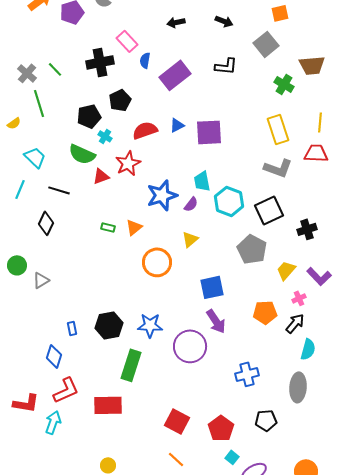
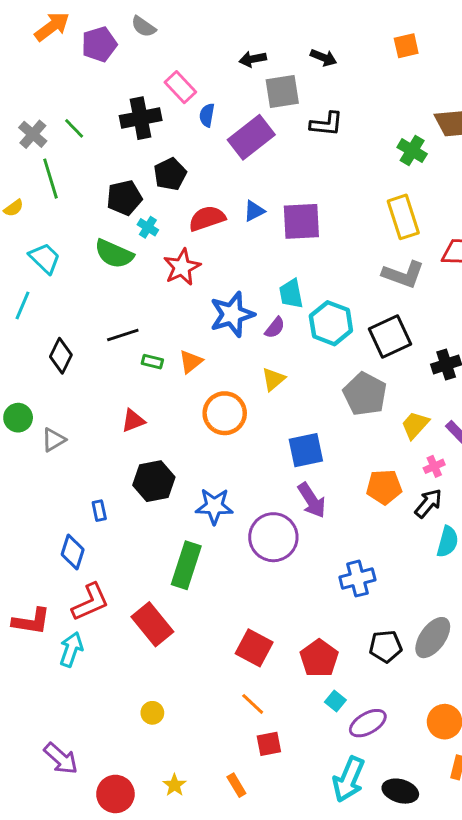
gray square: (266, 44) -> (282, 91), moved, turned 30
red triangle: (101, 176) -> (133, 421), moved
black line: (59, 190) -> (123, 335), moved, turned -35
black hexagon: (109, 325) -> (154, 481), moved
gray ellipse: (298, 387) -> (433, 638), moved, turned 32
red rectangle: (108, 405) -> (152, 624), turned 52

